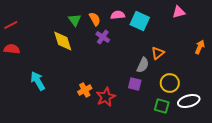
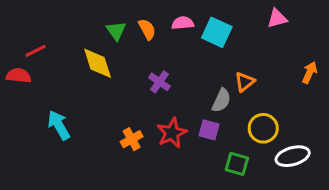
red line: (11, 25) -> (36, 51), moved
purple cross: (103, 37) -> (159, 82), moved
red star: (106, 97) -> (172, 133), moved
green square: (162, 106) -> (237, 164), moved

